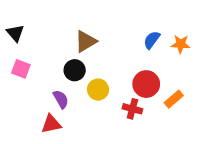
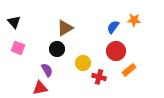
orange star: (181, 44) -> (134, 20), moved
red circle: (146, 84) -> (116, 51), moved
yellow circle: (98, 90) -> (83, 63), moved

